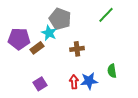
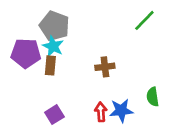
gray pentagon: (60, 19) -> (54, 26), moved
cyan star: (49, 33) -> (53, 46), moved
brown rectangle: (37, 48) -> (50, 65), turned -48

